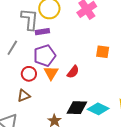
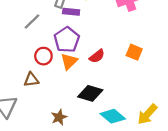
purple pentagon: (45, 56) -> (67, 40), turned -30
red semicircle: (73, 72) -> (97, 56), moved
black diamond: (77, 108) -> (90, 93), moved

